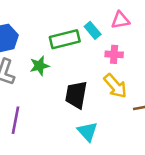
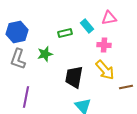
green rectangle: (65, 39) -> (65, 33), size x0.6

